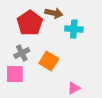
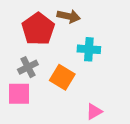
cyan cross: (74, 29) -> (89, 49), moved

